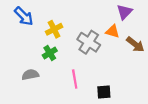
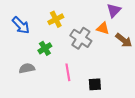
blue arrow: (24, 16) -> (21, 25), moved
yellow cross: (54, 29) -> (56, 19), moved

